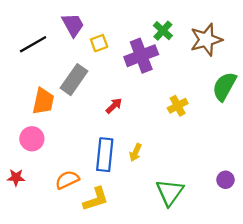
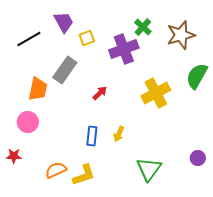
yellow cross: (178, 106) -> (156, 93), size x1.6
blue rectangle: (105, 155) -> (92, 136), size x0.7
orange semicircle: (67, 180) -> (56, 170), moved

